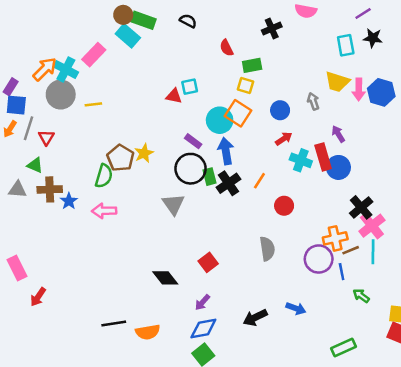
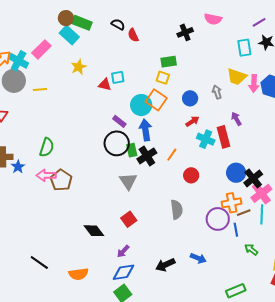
red semicircle: (226, 48) -> (133, 35), moved
yellow star: (144, 153) -> (79, 67), moved
brown pentagon: (120, 158) -> (61, 180), moved
blue circle: (338, 167) -> (236, 173), moved
gray triangle: (173, 204) -> (128, 181), moved
black line: (114, 324) -> (39, 262), moved, turned 42

